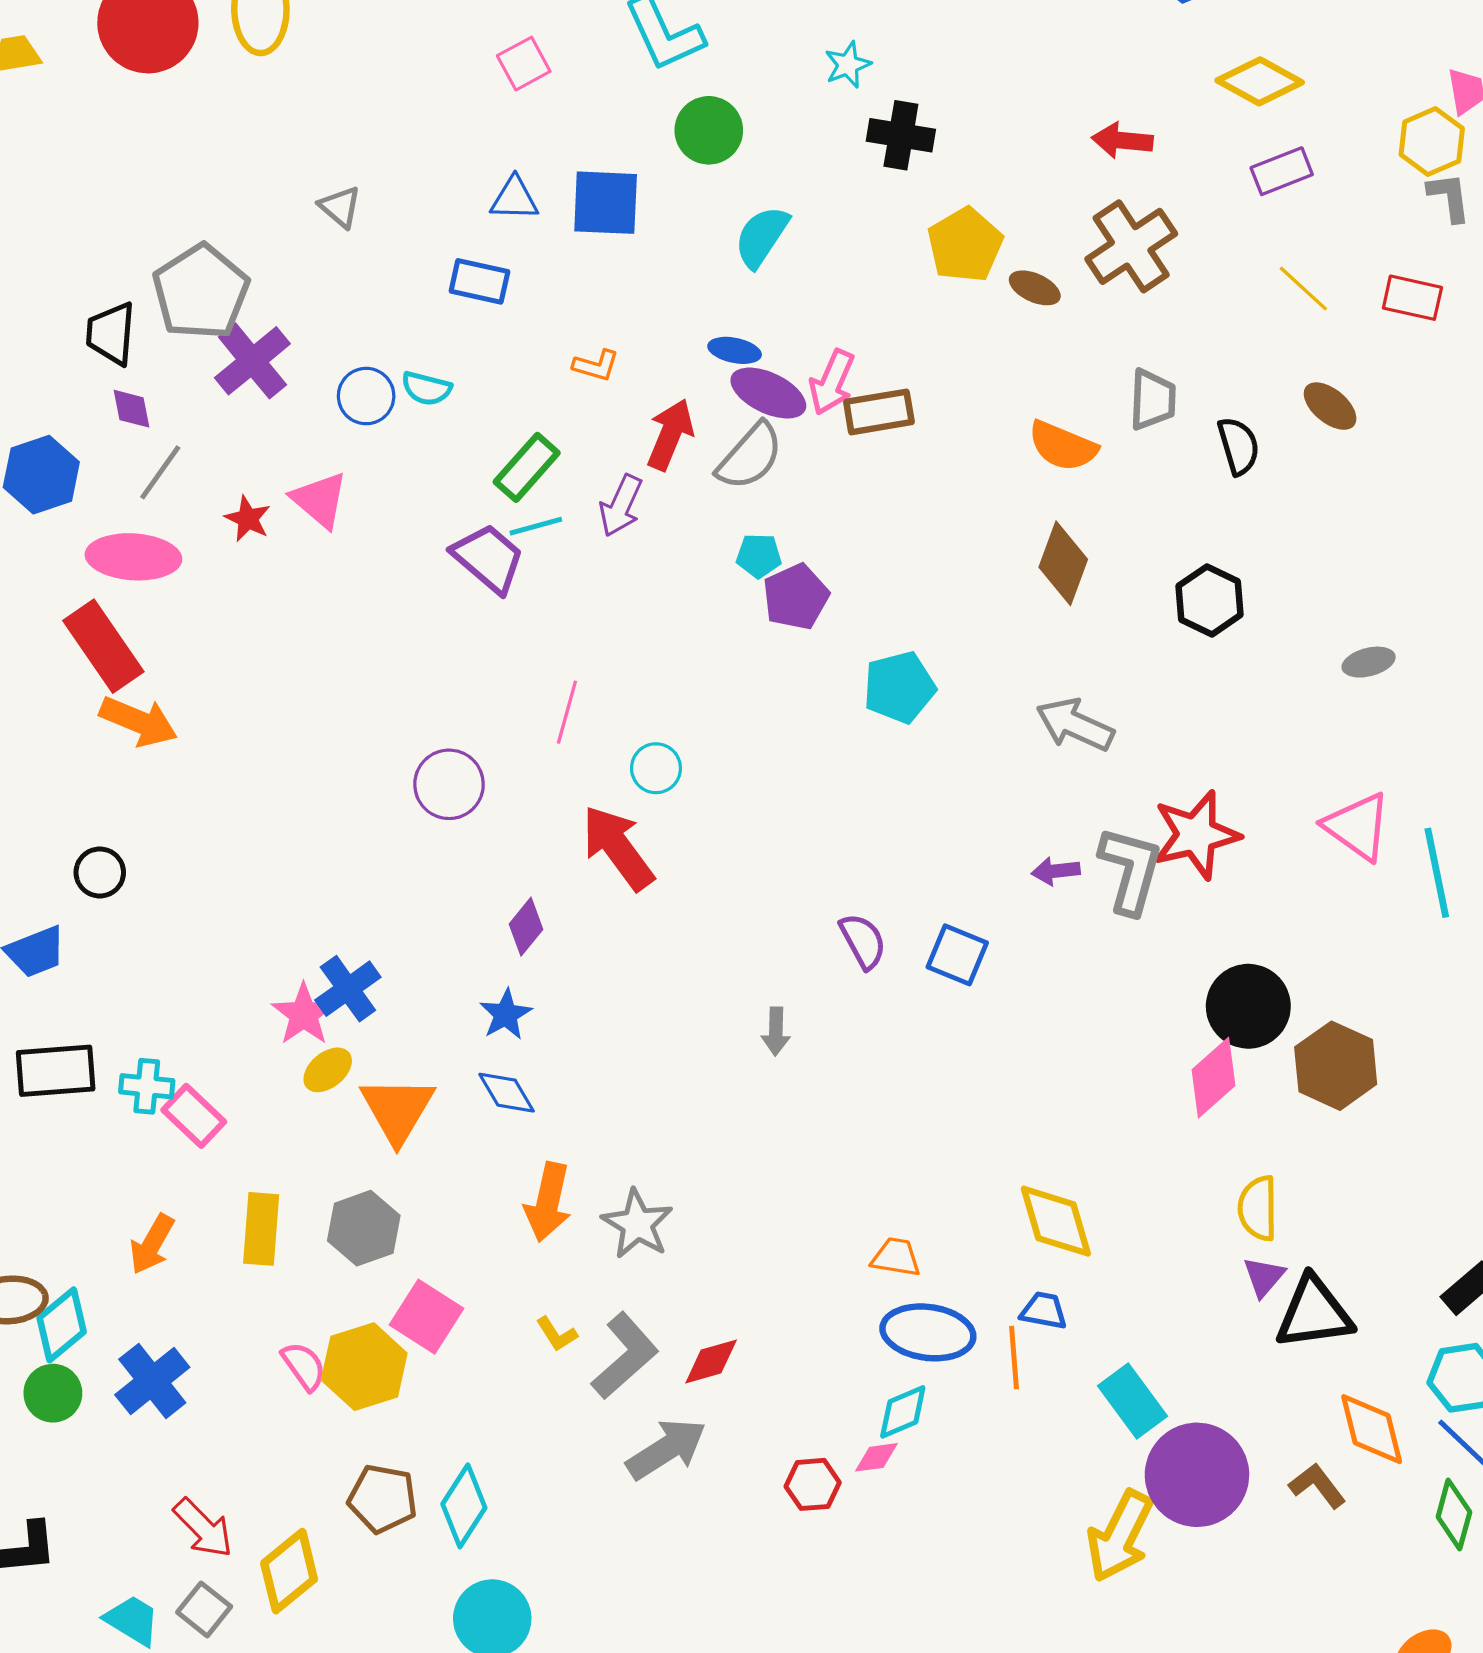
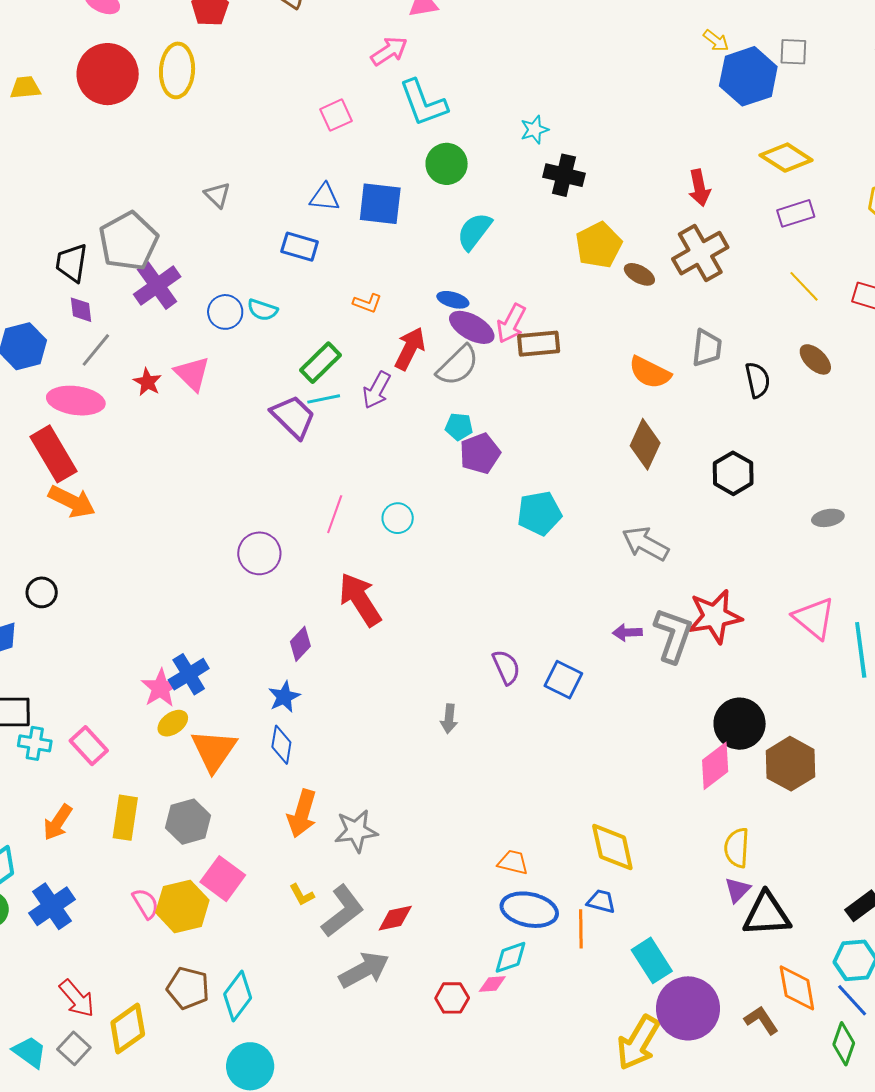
red arrow: (1122, 140) -> (699, 188), turned -111
cyan circle: (656, 768) -> (398, 518), moved
cyan cross: (147, 1086) -> (35, 743), moved
blue diamond: (507, 1093) -> (281, 745), turned 36
gray star: (637, 1224) -> (356, 831), turned 30

